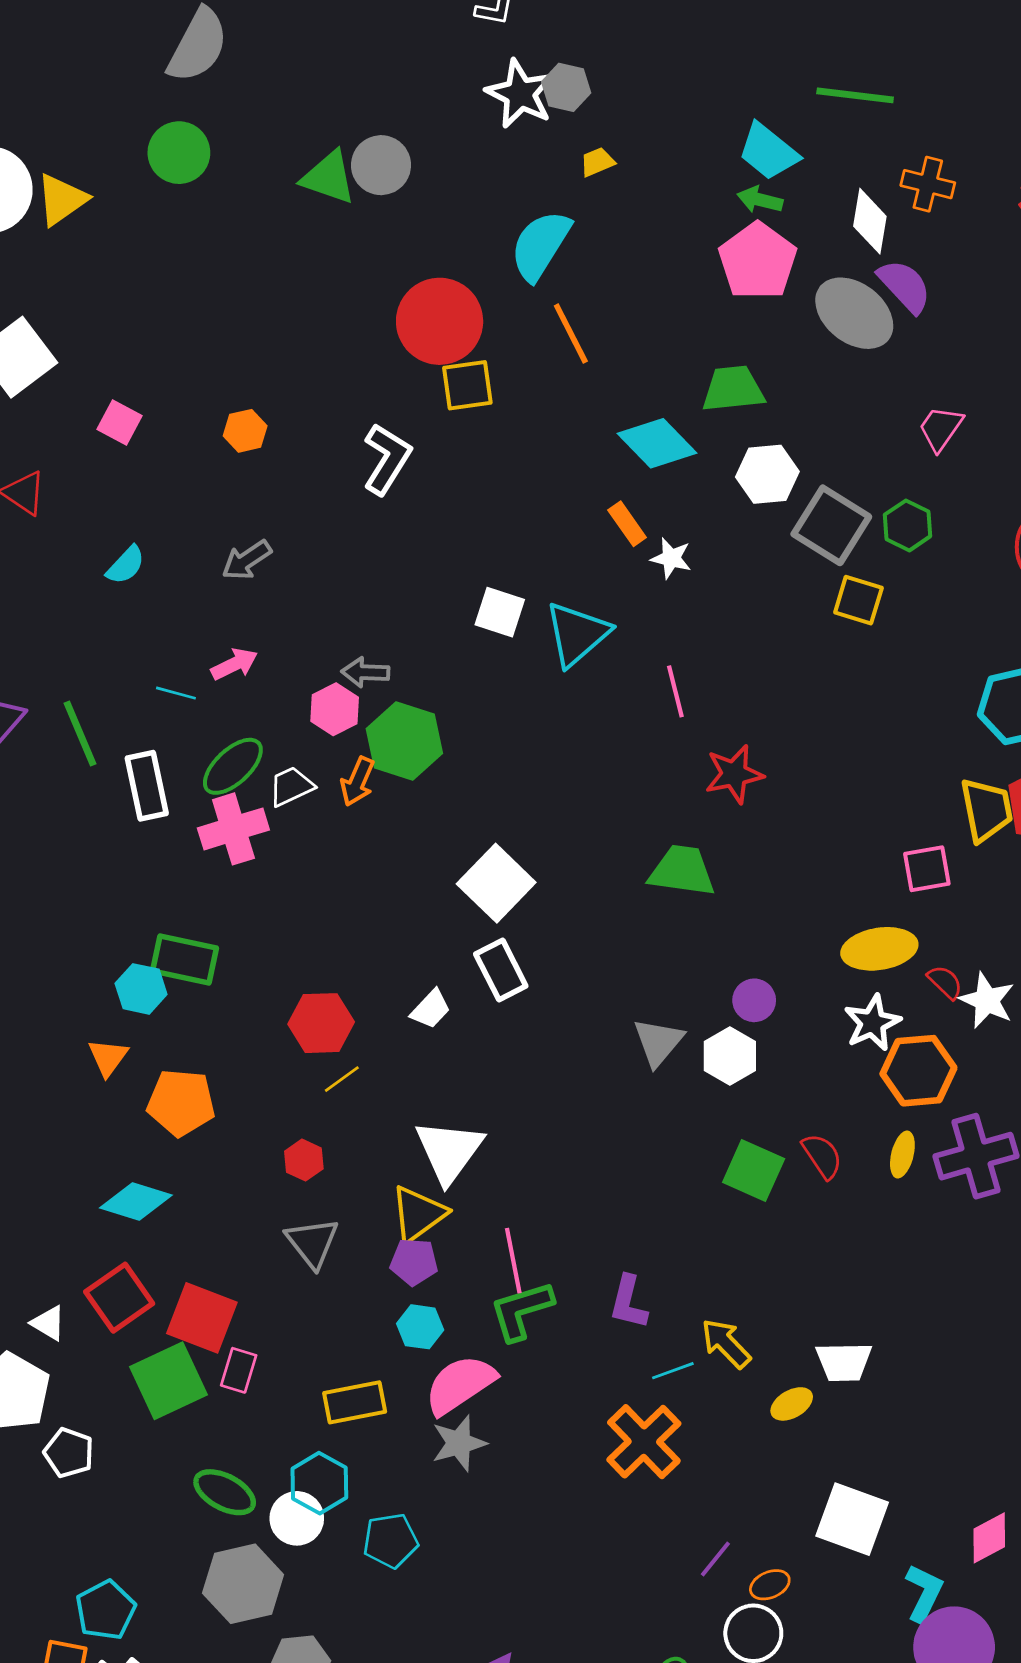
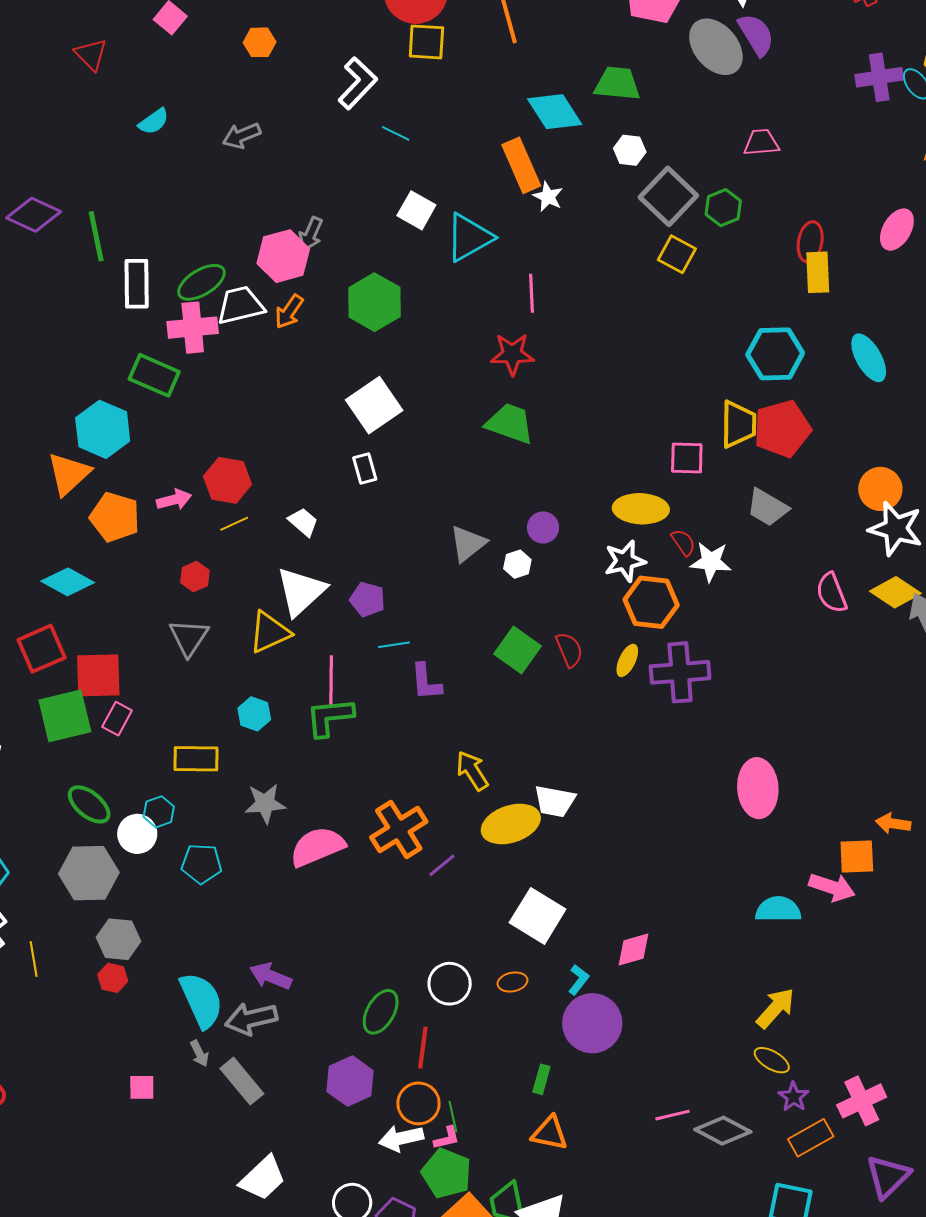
pink trapezoid: (941, 428) -> (761, 143), turned 39
white hexagon: (767, 474) -> (630, 150), size x0.7
orange rectangle: (627, 524) -> (521, 165), size x1.6
pink arrow: (234, 664) -> (174, 500), moved
gray arrow: (365, 672) -> (311, 234), turned -80
cyan line: (176, 693) -> (396, 133), moved
pink hexagon: (335, 709) -> (283, 256), size x1.4
green hexagon: (404, 741) -> (374, 302), moved
red star: (734, 774) -> (512, 354), moved
white trapezoid: (291, 786) -> (241, 305), size x1.4
green rectangle: (184, 959) -> (154, 375), moved
white rectangle: (501, 970) -> (365, 469), size x0.7
cyan hexagon: (141, 989) -> (103, 429), size x1.5
white star: (987, 1000) -> (711, 562), turned -30
white trapezoid: (431, 1009) -> (303, 522), moved, turned -104
white hexagon: (730, 1056) -> (517, 564), size x0.7
orange triangle: (108, 1057) -> (69, 474), size x1.5
purple pentagon: (414, 1262) -> (367, 599), moved
purple L-shape: (628, 1302) -> (426, 682), moved, turned -30
red square: (202, 1318) -> (98, 675), turned -34
cyan line: (673, 1371) -> (394, 645), moved
pink semicircle: (460, 1385) -> (317, 847), moved
yellow ellipse: (792, 1404) -> (511, 824), size x1.8
cyan hexagon: (319, 1483) -> (159, 812), size x0.7
purple line: (715, 1559) -> (442, 865), moved
orange ellipse: (770, 1585) -> (512, 982), moved
cyan L-shape: (924, 1593) -> (579, 980), size x0.7

